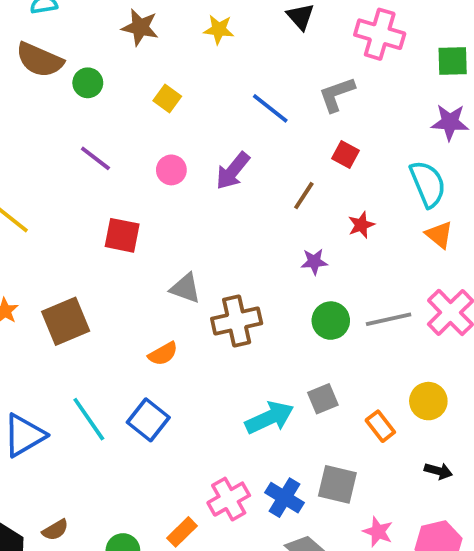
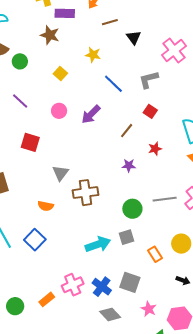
yellow star: (219, 29) -> (93, 55), moved
pink cross: (380, 34) -> (174, 50), turned 30
gray triangle: (185, 288) -> (60, 173), turned 42
green circle: (331, 321) -> (132, 209), moved
orange semicircle: (163, 354) -> (46, 206), turned 35

